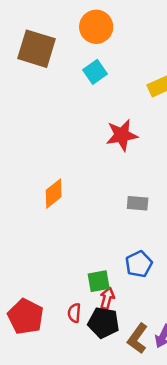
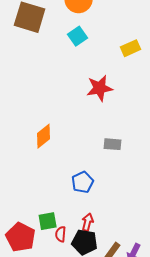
blue pentagon: (139, 264) -> (83, 182), moved
green square: (99, 281) -> (48, 221), moved

